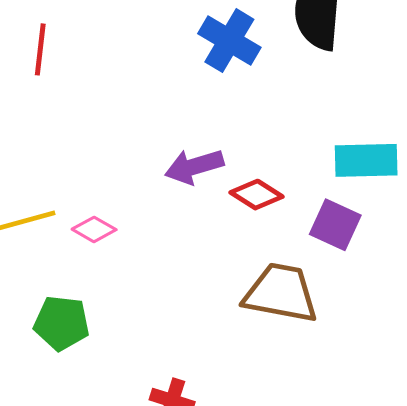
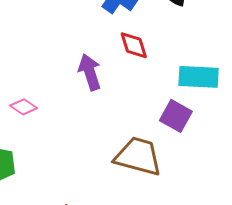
purple arrow: (194, 166) -> (90, 72), turned 84
red diamond: (256, 195) -> (134, 45), moved, turned 36

